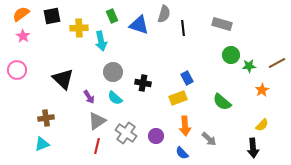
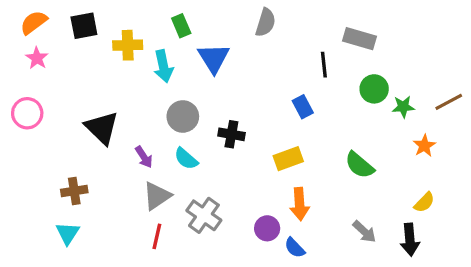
blue triangle: (139, 25) -> (214, 58), moved, turned 40
black line: (183, 28) -> (324, 65), moved
blue rectangle: (187, 78) -> (303, 107), moved
purple circle: (156, 136) -> (267, 228), moved
gray arrow: (209, 139) -> (364, 232), moved
cyan triangle: (42, 144) -> (68, 233), turned -35

